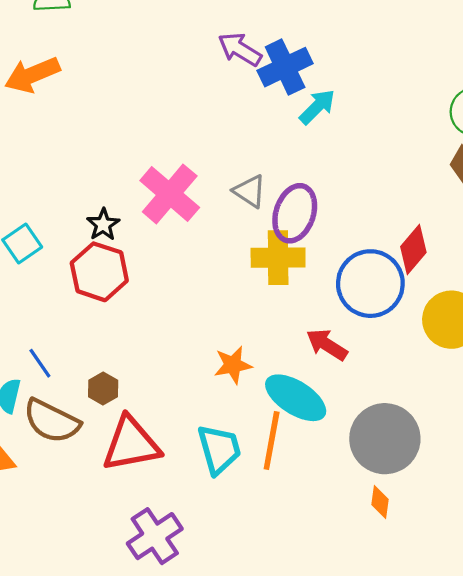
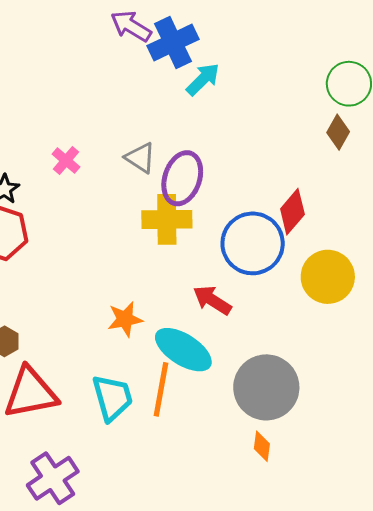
pink cross: (170, 194) -> (66, 161), size x0.5

